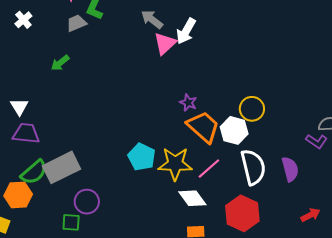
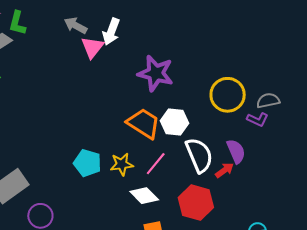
purple star: (188, 103) -> (156, 73), moved, size x2.0
yellow circle: (252, 109) -> (228, 95), moved, size x1.4
yellow star: (175, 164) -> (122, 164), size x0.7
red arrow: (310, 215) -> (224, 170), moved

